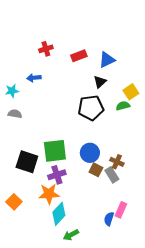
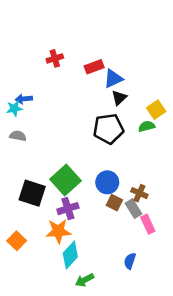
blue triangle: (107, 60) -> (113, 79), moved
blue arrow: (34, 78) -> (24, 99), moved
green square: (55, 151) -> (66, 180), turned -35
pink rectangle: (121, 210) -> (148, 224), moved, turned -49

